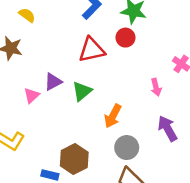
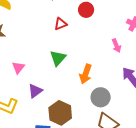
red triangle: (92, 50) -> (61, 24), size x0.6
purple triangle: (53, 82) -> (35, 91), moved

